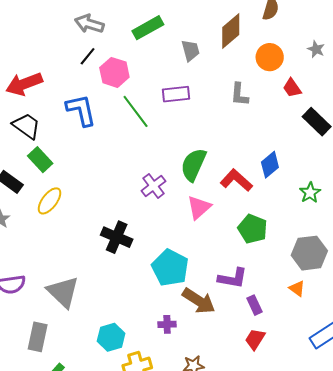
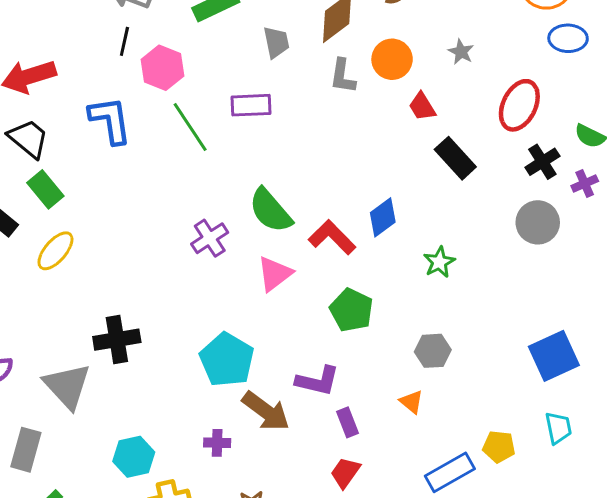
black line: (88, 56) -> (124, 41), turned -30
gray L-shape: (239, 94) -> (343, 76), moved
green semicircle: (193, 165) -> (270, 210), turned -68
black cross: (117, 237) -> (117, 340), moved, turned -36
gray hexagon: (309, 253) -> (433, 351), size x0.7

